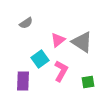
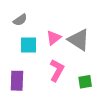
cyan square: (40, 59) -> (28, 45), moved, turned 36

